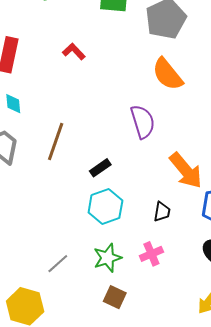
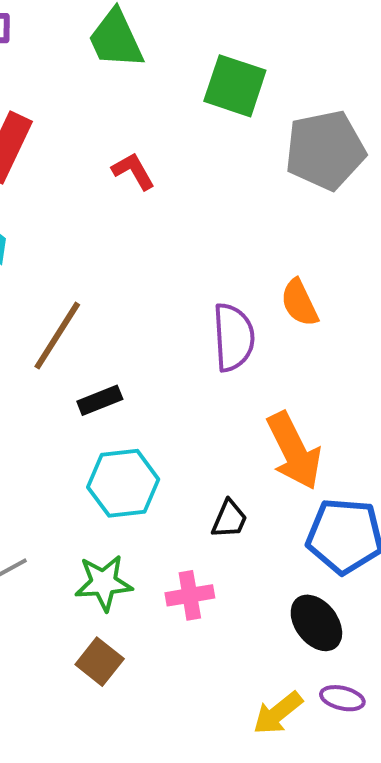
orange semicircle: (168, 74) -> (299, 303), moved, size x0.7
black rectangle: (100, 168) -> (100, 400), moved

